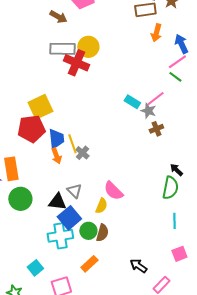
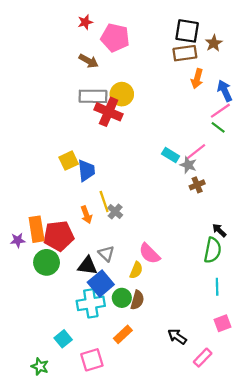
yellow square: (40, 107) -> (69, 161), size x0.7
red pentagon: (31, 129) -> (59, 236), moved
blue trapezoid: (56, 139) -> (86, 171), moved

